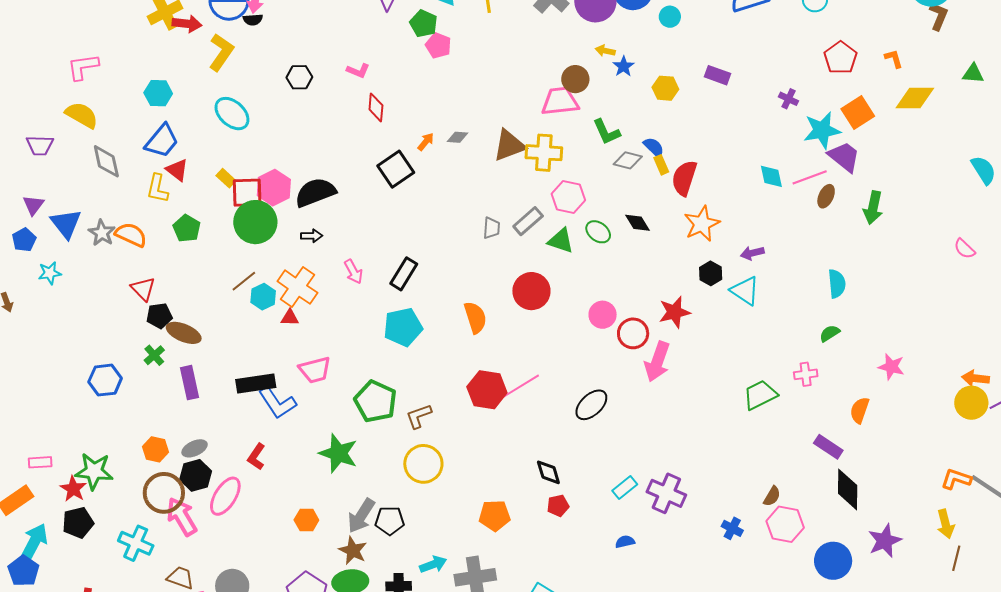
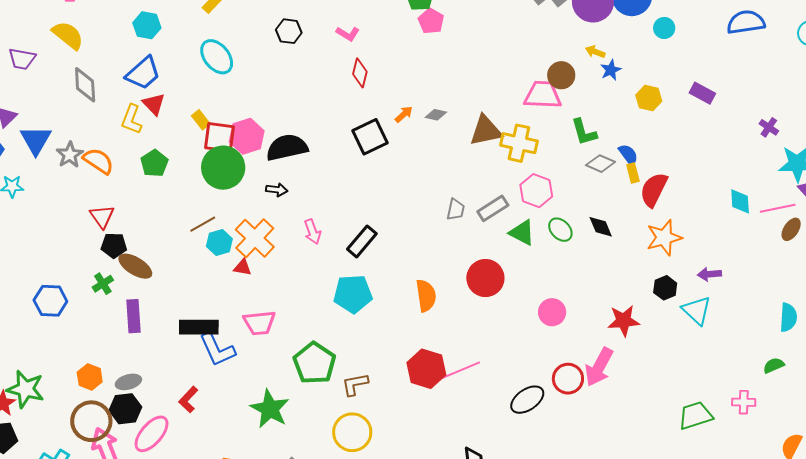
red circle: (633, 333) -> (568, 379), moved

